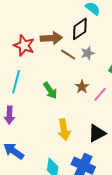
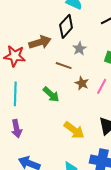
brown line: (68, 55) -> (64, 66), moved
yellow arrow: (64, 130) -> (74, 130), turned -30

